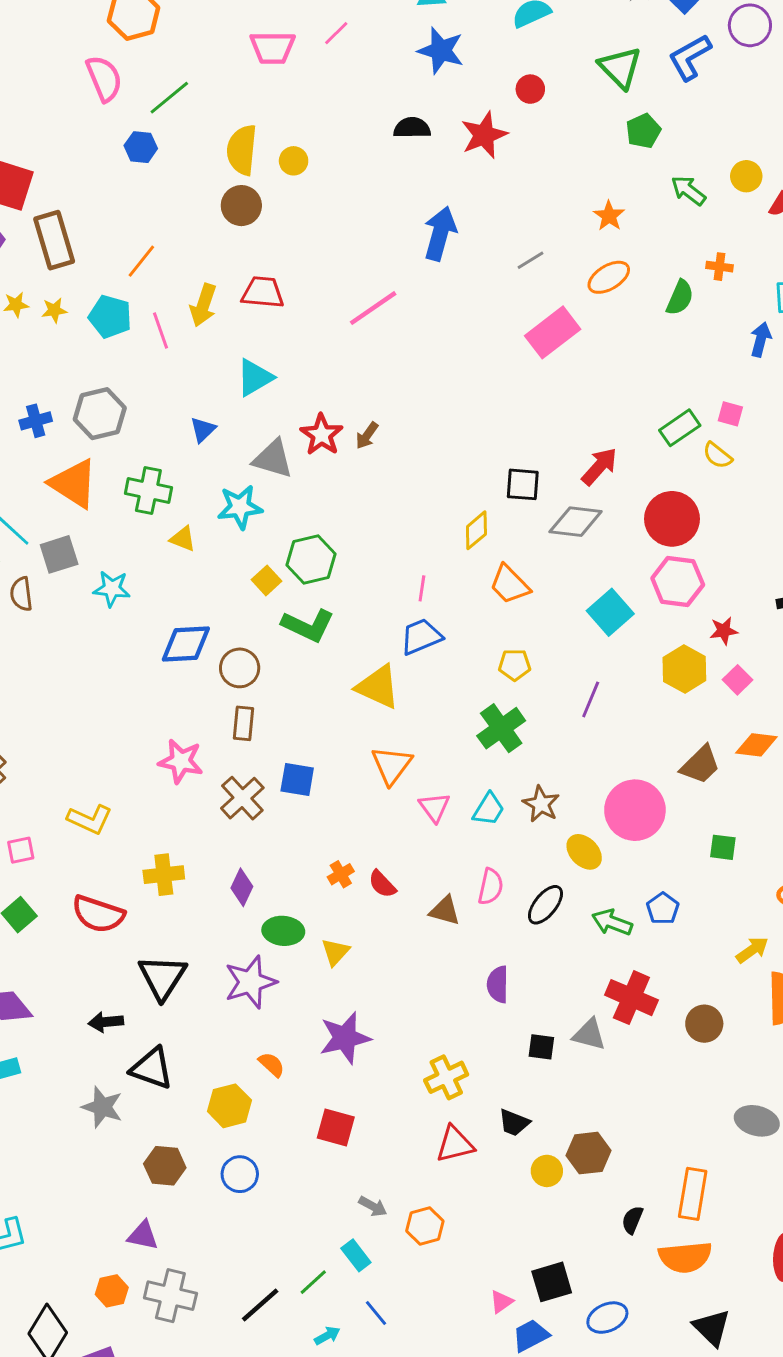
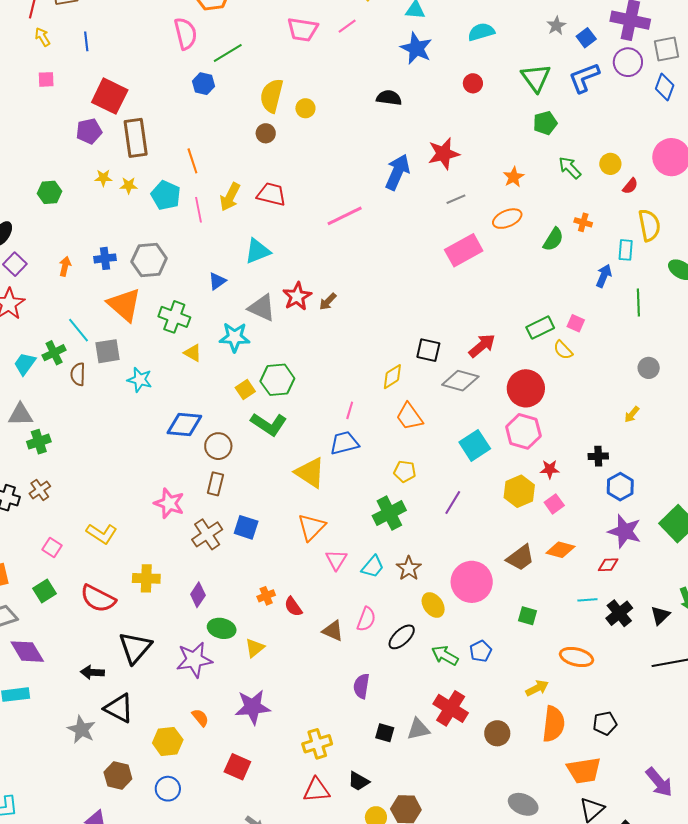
red star: (484, 135) -> (444, 154), moved
brown circle: (241, 206) -> (266, 133), size x0.7
orange line: (141, 261) -> (192, 161), turned -65
pink square: (21, 850) -> (52, 548), turned 36
gray triangle: (589, 1035) -> (418, 729), turned -35

